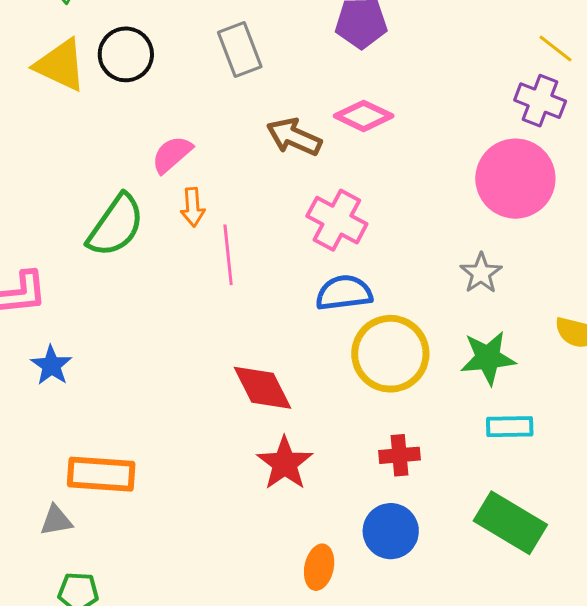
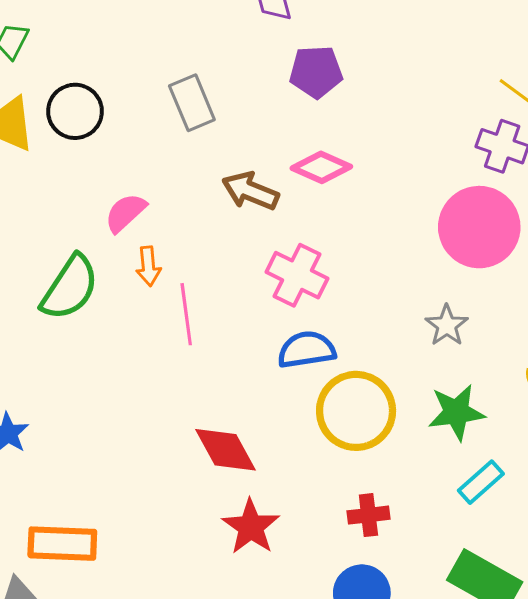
cyan rectangle: (510, 427) -> (481, 482), turned -39

